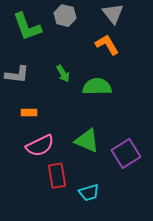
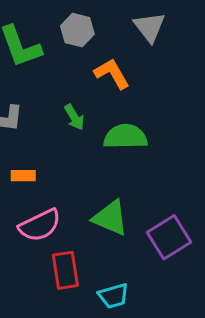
orange L-shape: (107, 45) -> (112, 74), moved

